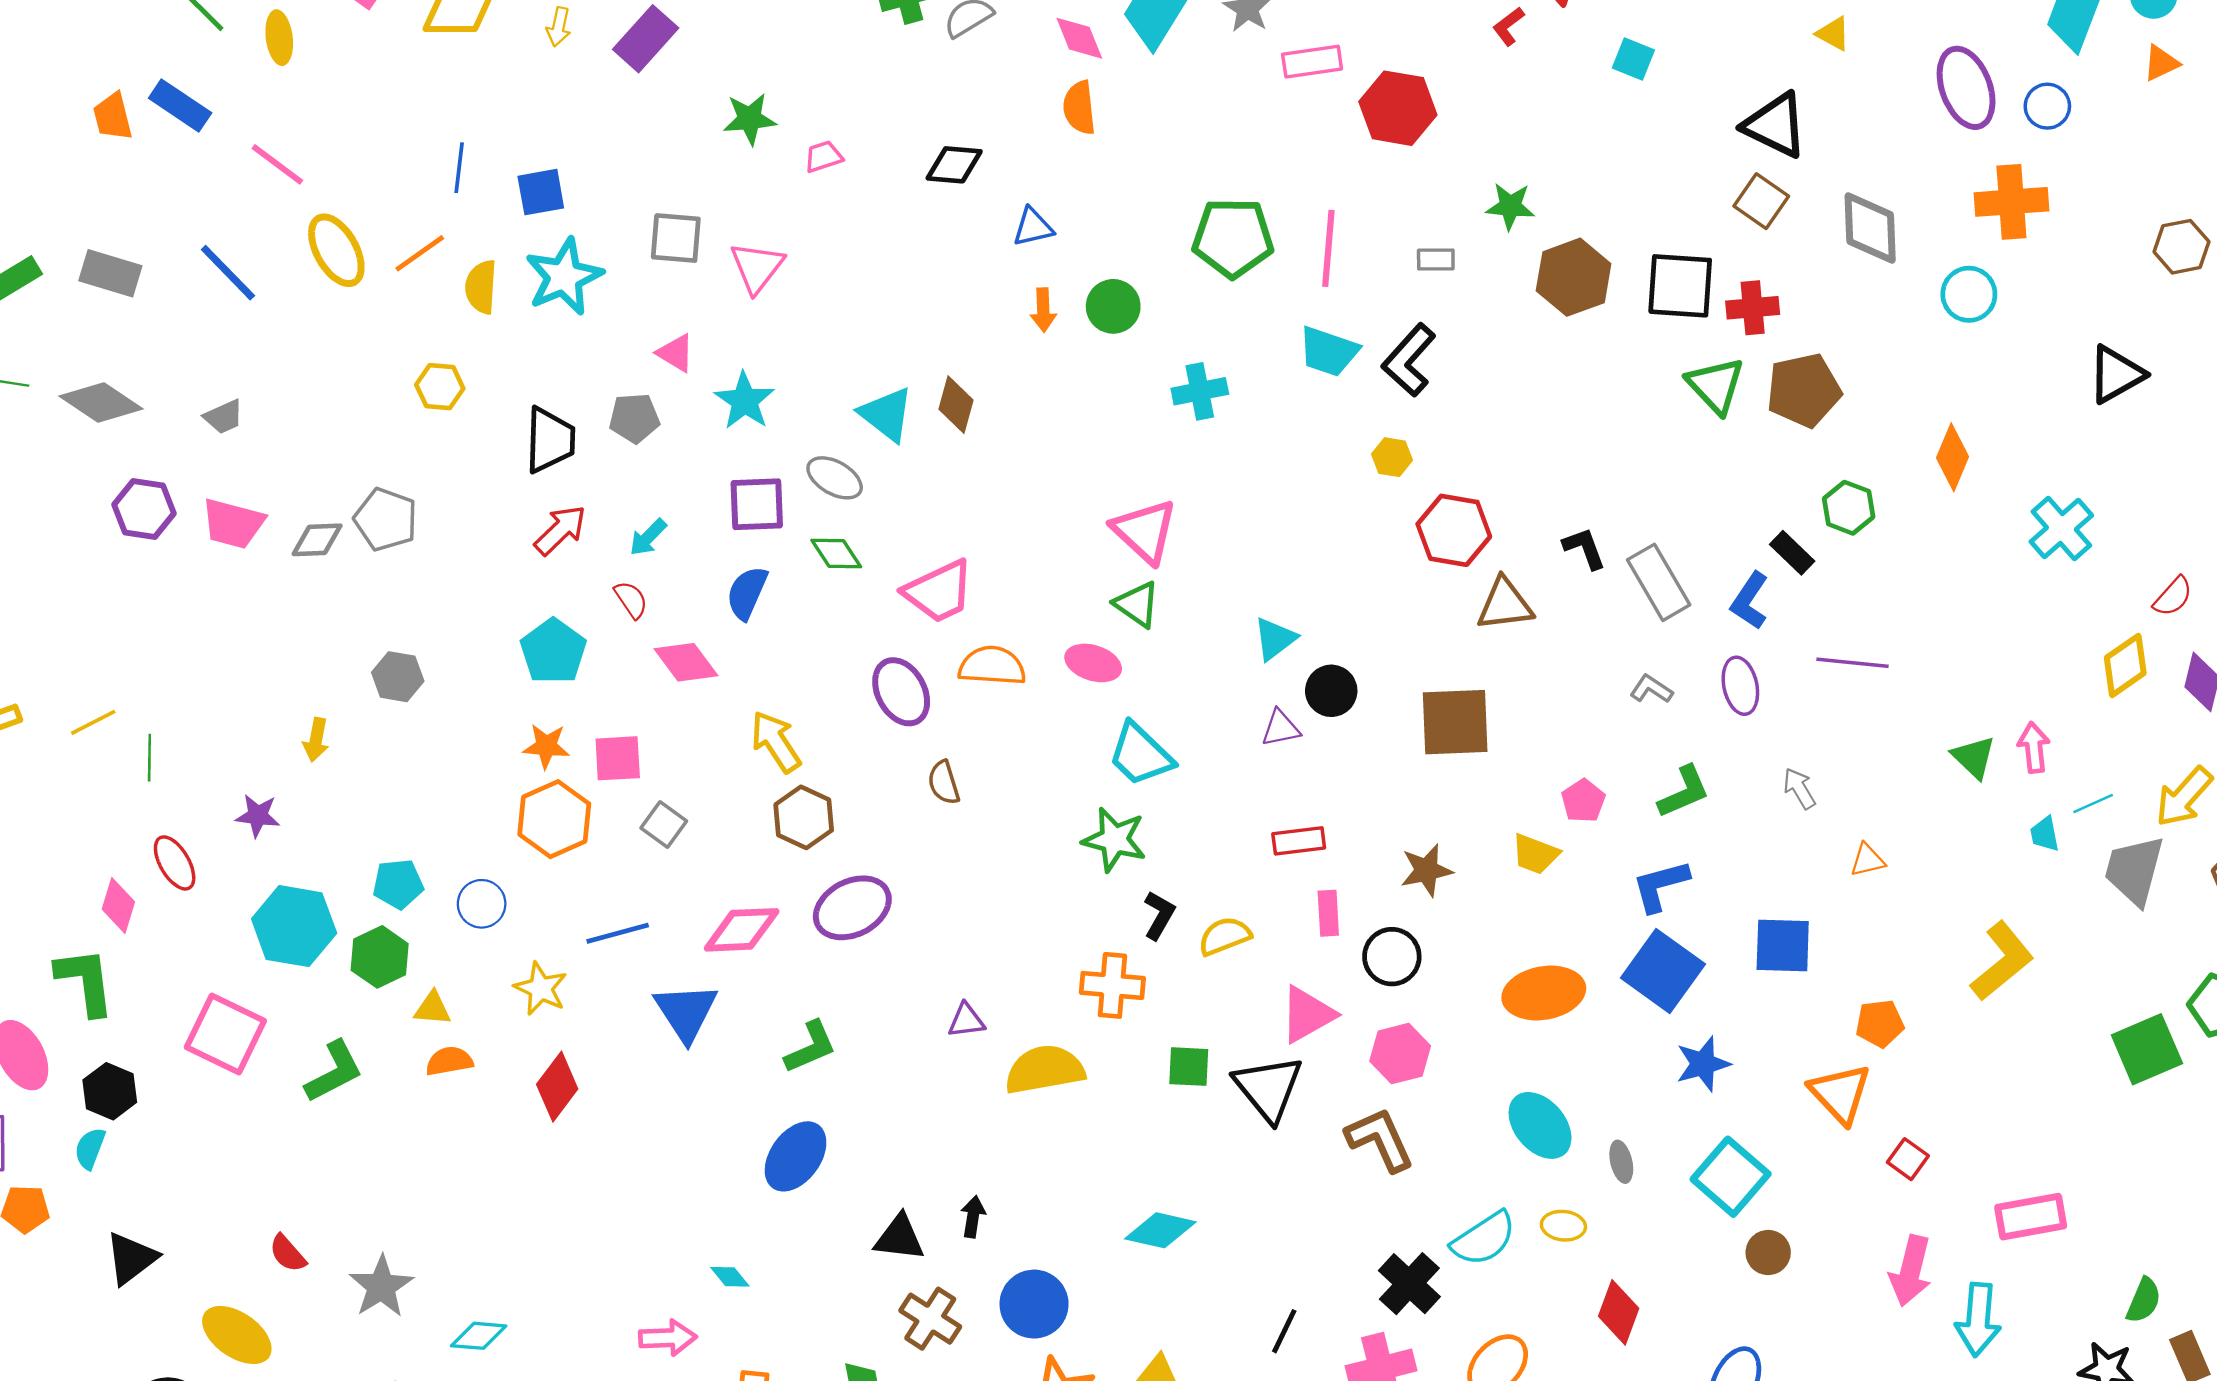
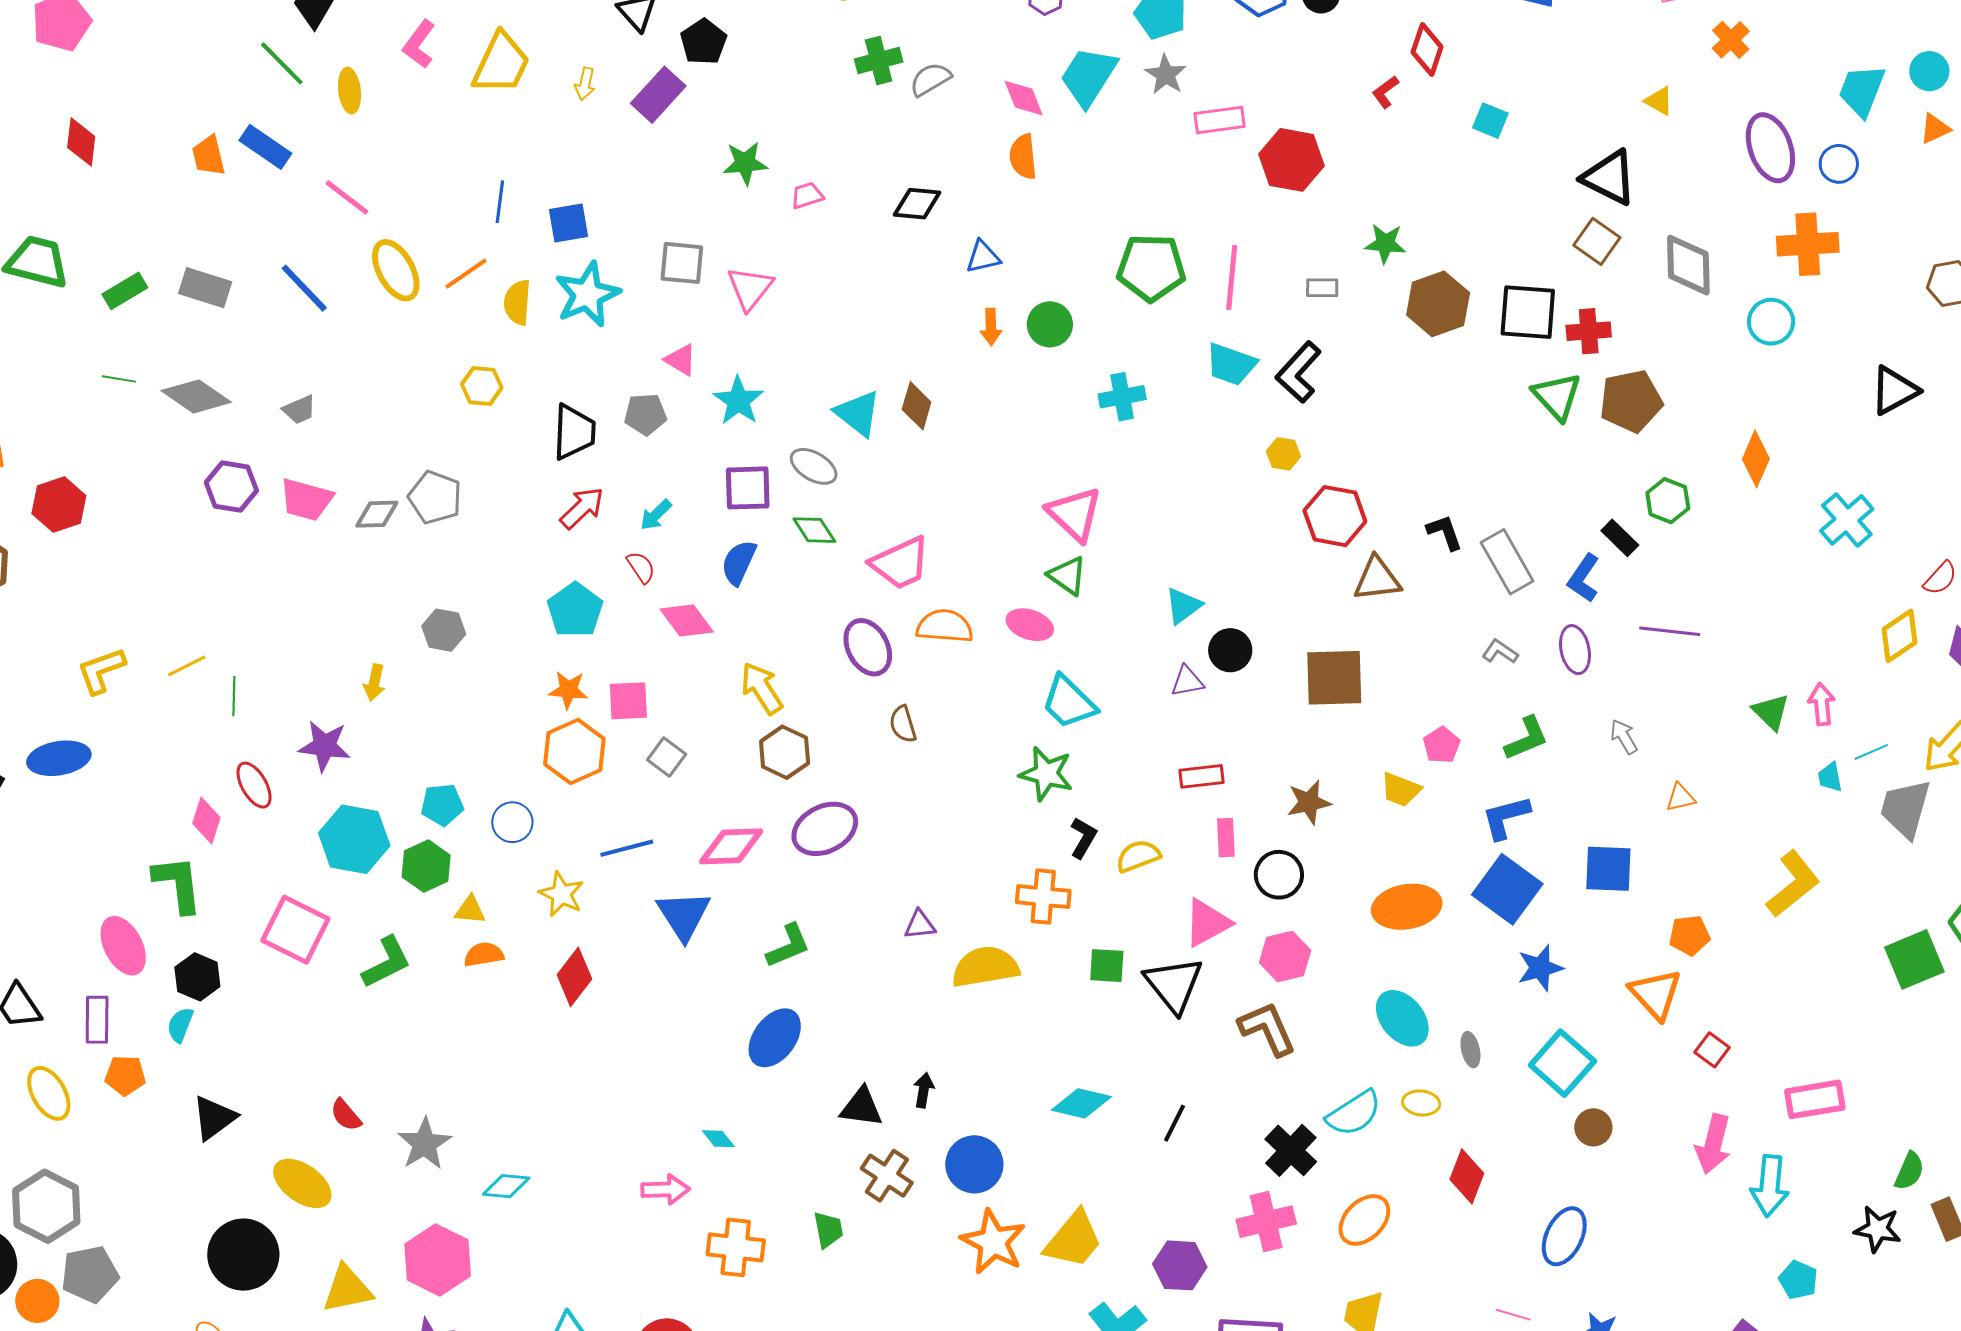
purple star: (258, 816) -> (325, 746), size x1.4
black line: (1284, 1331) -> (1175, 1123), moved

